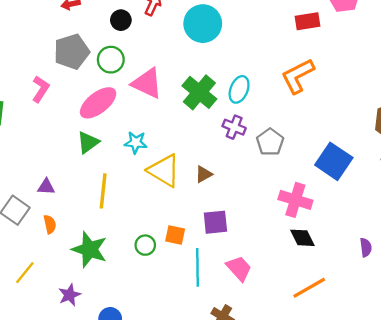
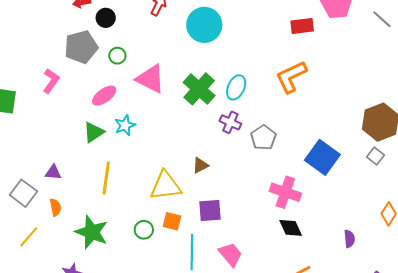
black circle: (121, 20) -> (106, 18), moved
green circle: (111, 60) -> (117, 56), size x0.7
pink ellipse: (98, 103) -> (104, 96), size x0.7
cyan star: (136, 142) -> (125, 125), moved, turned -30
yellow triangle: (164, 171) -> (166, 186), moved, turned -40
yellow line: (25, 273) -> (29, 237), moved

